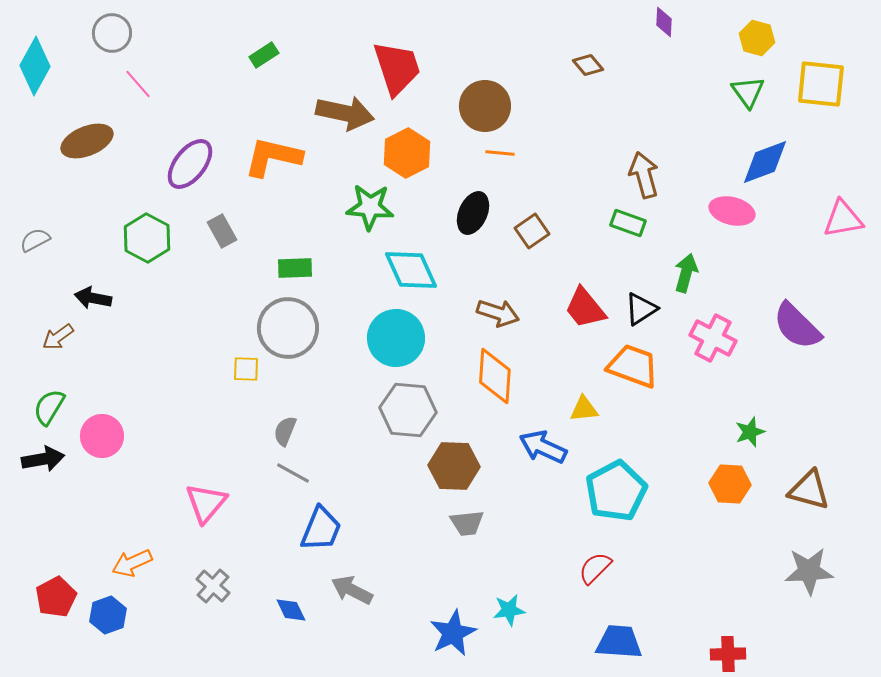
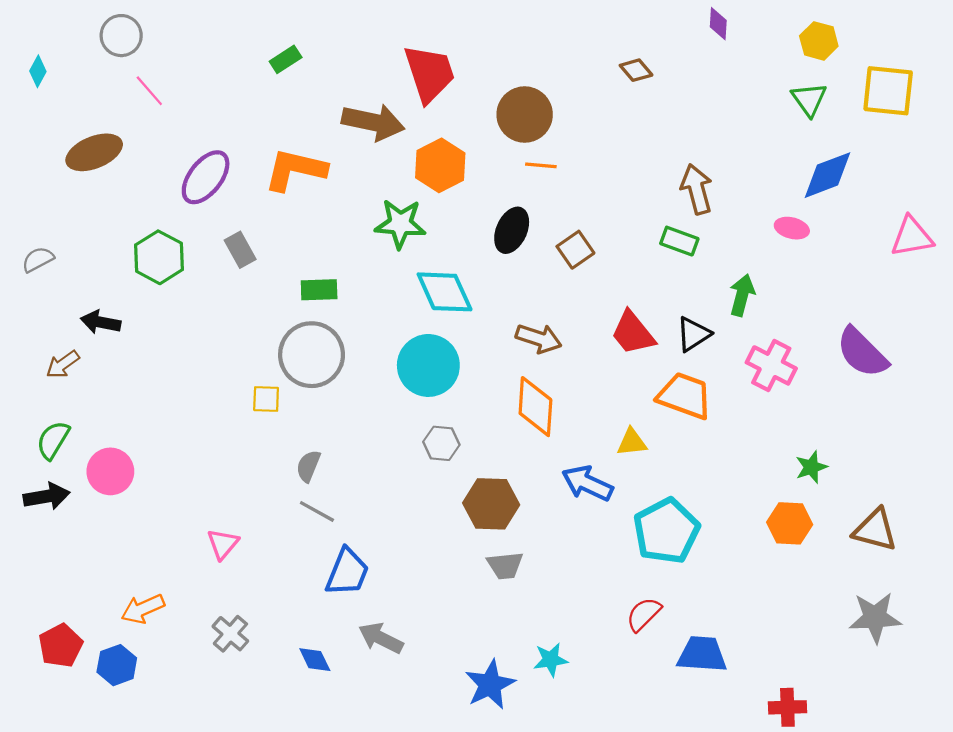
cyan diamond: (35, 66) -> (38, 71), size x0.5
pink ellipse: (732, 211) -> (792, 228), size x0.7
gray hexagon: (408, 410) -> (441, 443), size x0.6
pink triangle: (206, 503) -> (223, 544), size x0.7
blue trapezoid: (619, 642) -> (702, 654), moved

